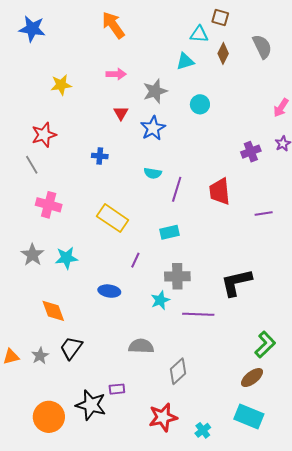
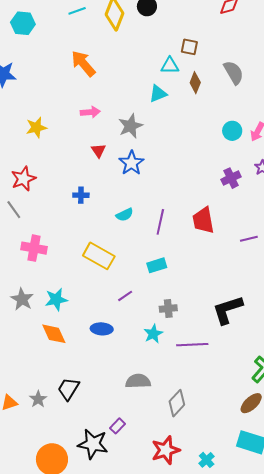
cyan circle: (200, 104) -> (232, 131), moved
cyan semicircle: (153, 173) -> (125, 215), moved, turned -30
purple line: (135, 260) -> (125, 296), turned 35
gray cross: (177, 276) -> (168, 309), size x0.7
orange diamond: (53, 311) -> (54, 334), moved
purple rectangle: (117, 389) -> (118, 426), turned -35

